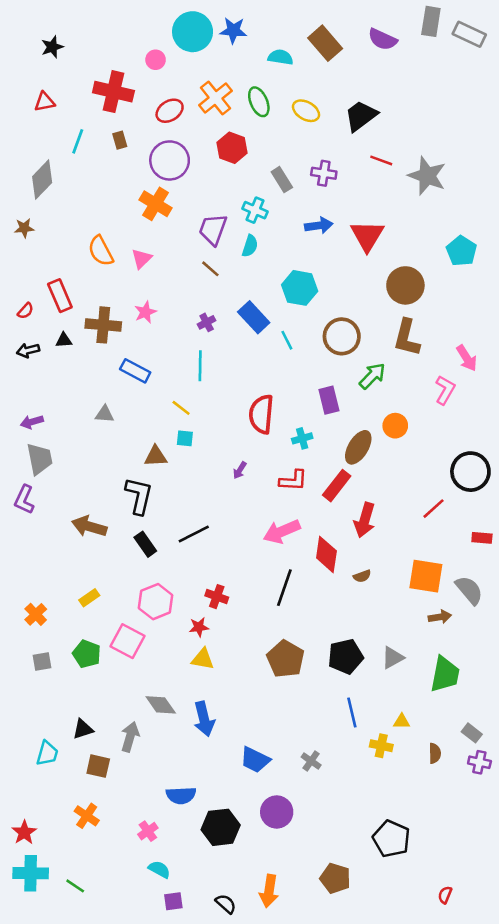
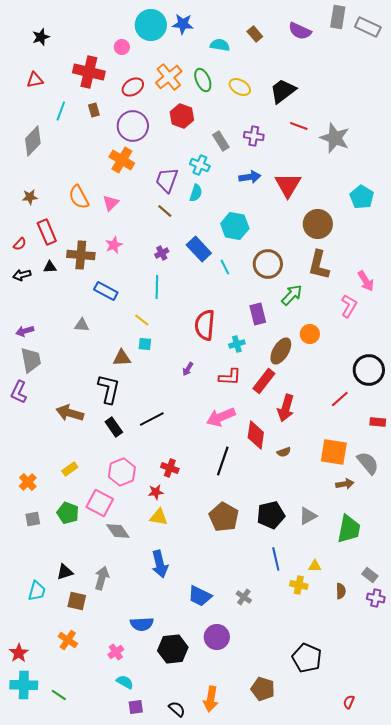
brown rectangle: (325, 43) -> (255, 34), size x0.6
brown star: (24, 228) -> (30, 197), moved
gray diamond: (161, 705) -> (118, 531), moved

